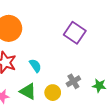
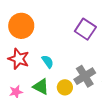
gray cross: (73, 81) -> (85, 76), size x1.5

